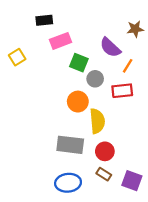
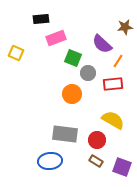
yellow square: (17, 57) -> (16, 53), turned -35
yellow semicircle: (97, 121) -> (113, 120), moved, turned -55
blue ellipse: (68, 183) -> (50, 161), moved

